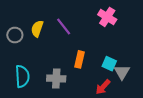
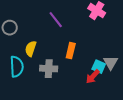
yellow semicircle: (37, 29) -> (31, 49), moved
cyan square: (109, 64) -> (99, 67), moved

